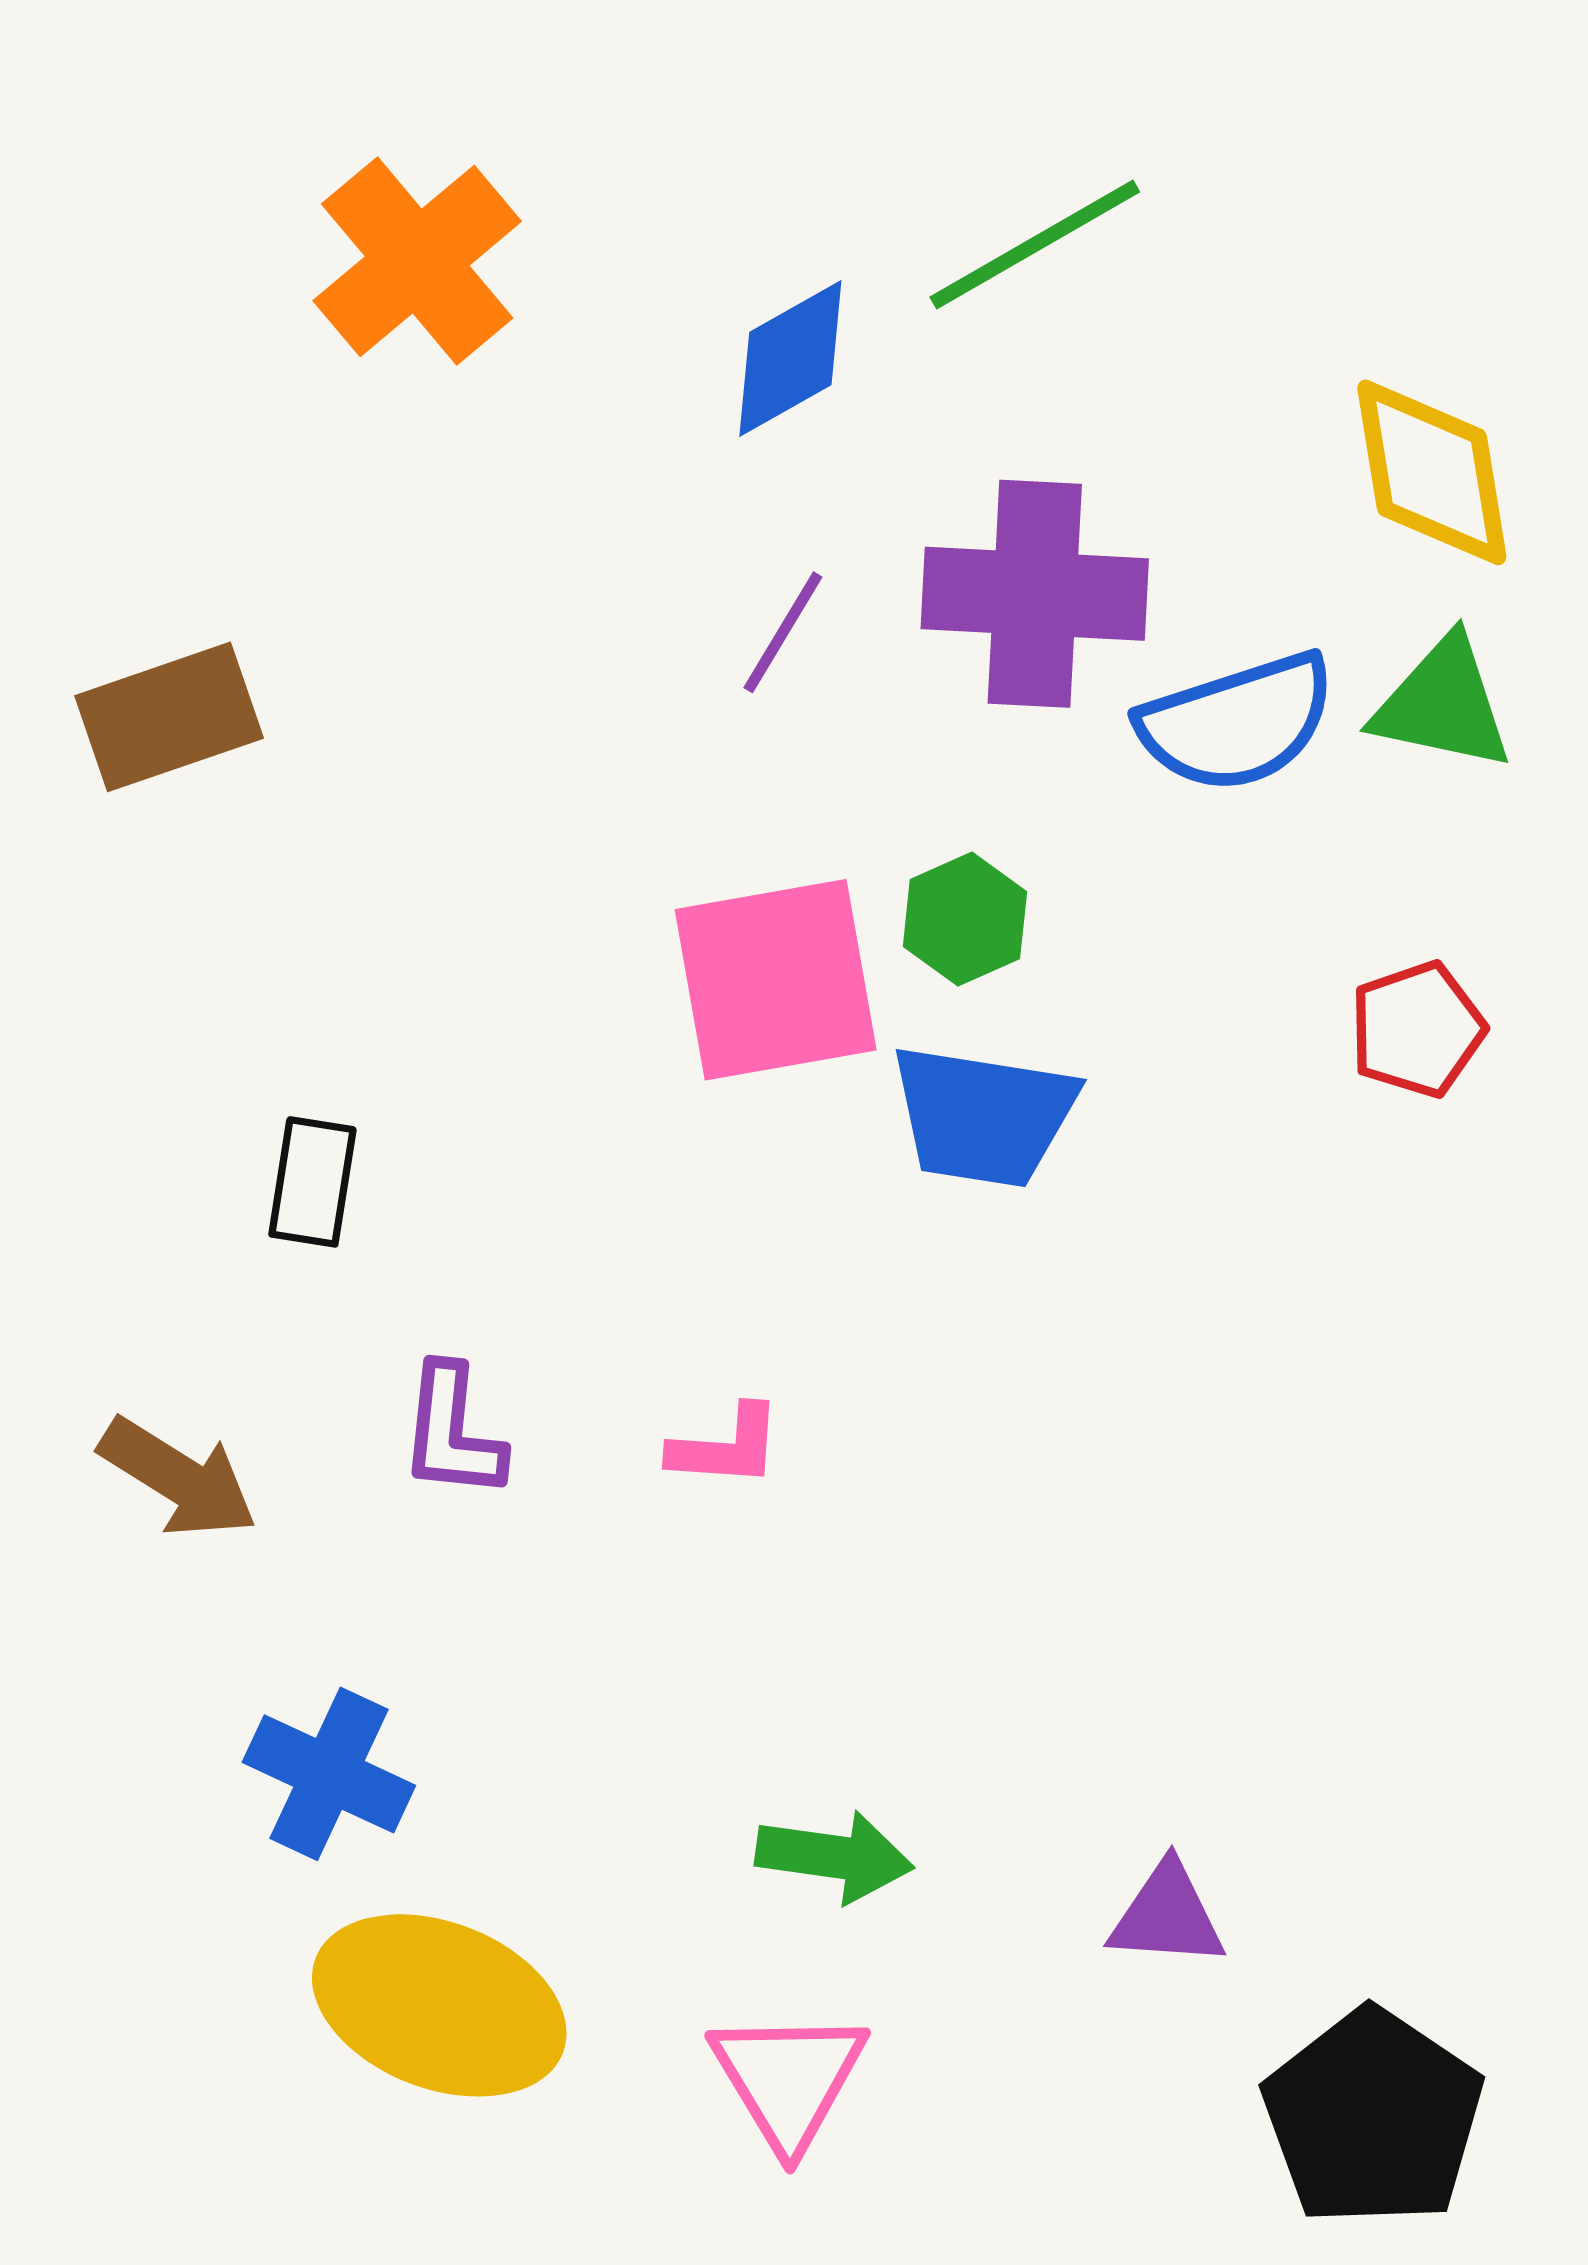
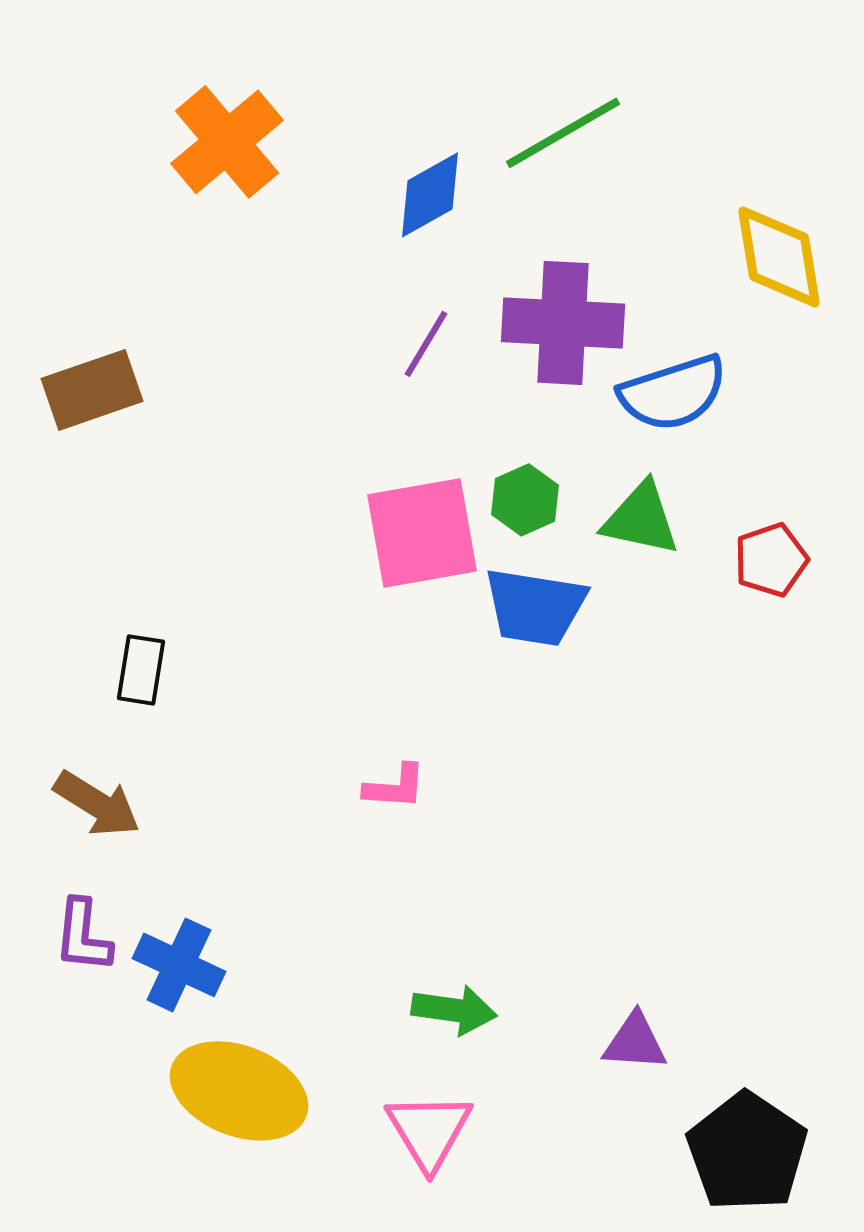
green triangle: (1443, 704) -> (641, 519), moved
black rectangle: (312, 1182) -> (141, 670), moved
purple L-shape: (452, 1432) -> (83, 936), moved

